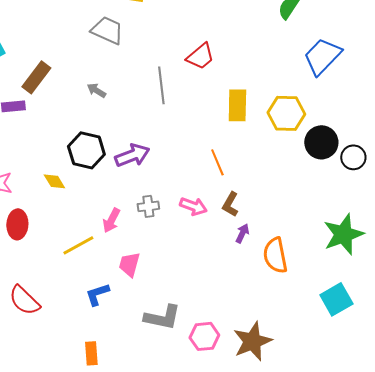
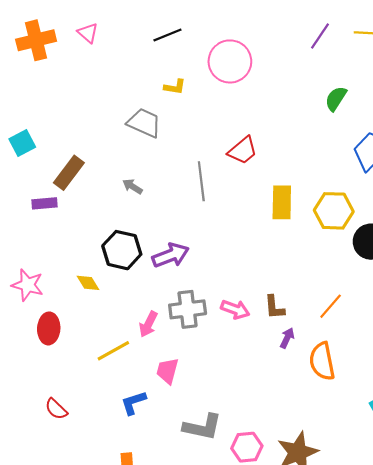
orange line: (217, 162) -> (331, 306), moved, turned 64
brown L-shape: (230, 204) -> (274, 307), turned -35
gray cross: (148, 206) -> (188, 309), size x1.6
red semicircle: (24, 300) -> (56, 409), size x0.7

